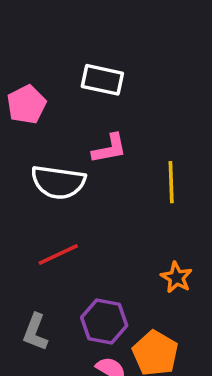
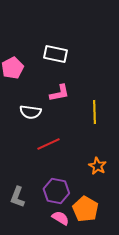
white semicircle: (58, 182) -> (30, 112), size x0.7
red line: (58, 254) -> (48, 144), moved

